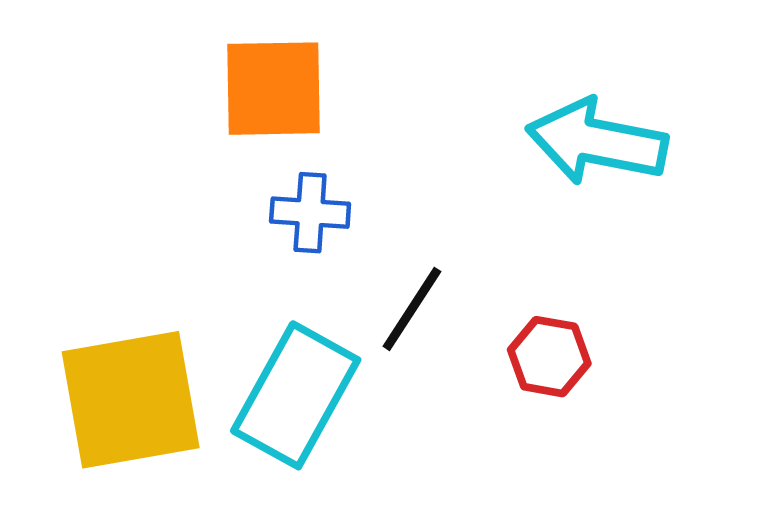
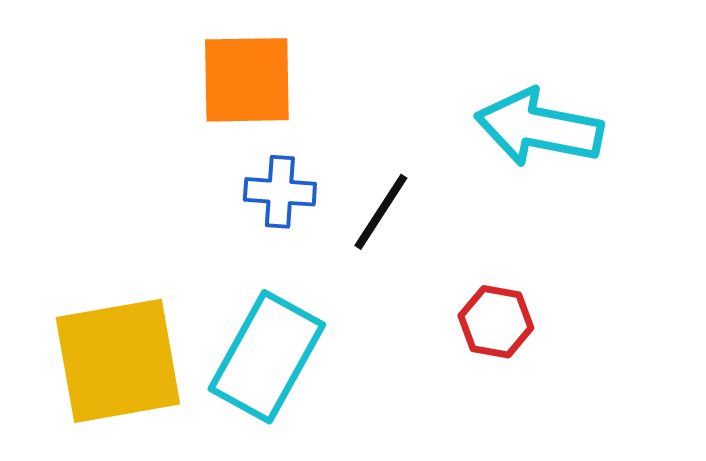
black line: (412, 309) -> (381, 212), moved

